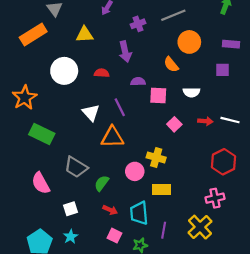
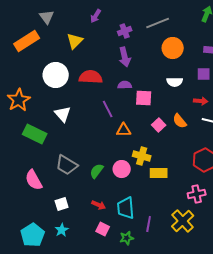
yellow triangle: (84, 35) -> (75, 41), turned -42
purple arrow: (125, 52) -> (125, 57), moved
orange semicircle: (171, 64) -> (180, 121), moved
red semicircle: (102, 73) -> (91, 77), size x1.6
white semicircle: (191, 92) -> (175, 82), moved
white triangle: (91, 113) -> (63, 114), moved
red arrow: (205, 121) -> (201, 101), moved
orange triangle: (112, 137) -> (124, 130), moved, size x0.7
green semicircle: (102, 183) -> (97, 171), moved
yellow rectangle: (161, 190) -> (159, 173), moved

